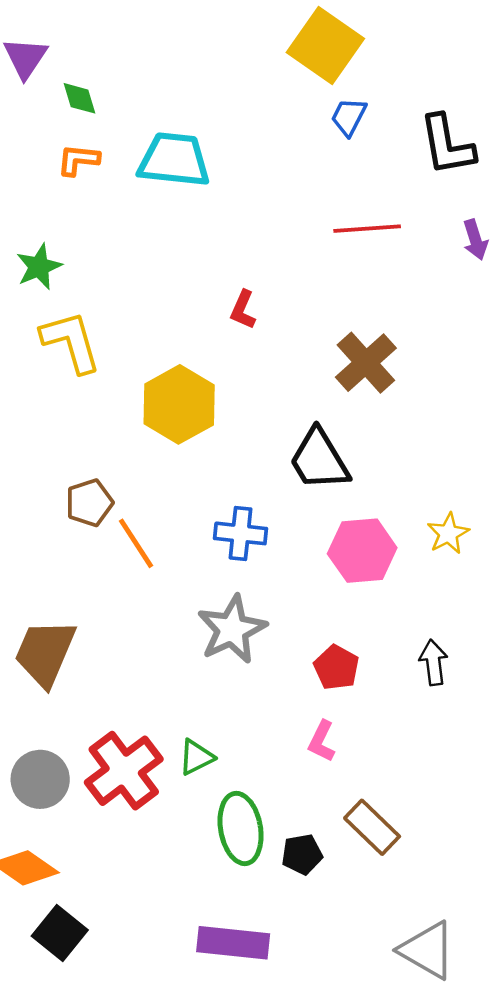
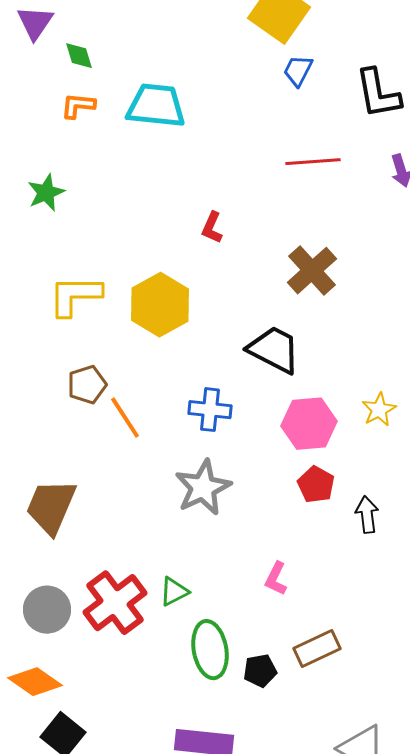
yellow L-shape: (71, 342) -> (75, 296), moved, turned -74
black trapezoid: (319, 460) -> (274, 350), turned 148
red pentagon: (336, 667) -> (316, 485), moved
brown rectangle: (372, 827) -> (317, 649), turned -69

